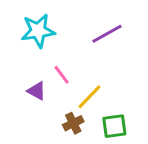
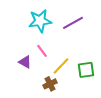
cyan star: (38, 31) -> (40, 21), moved
green square: (114, 126) -> (86, 70), moved

